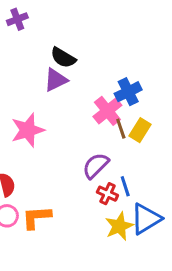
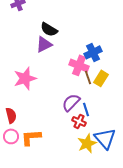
pink cross: (107, 111) -> (79, 65), turned -30
blue line: (125, 186) -> (86, 109), moved
blue triangle: (146, 219) -> (105, 138), turned -40

